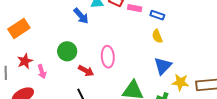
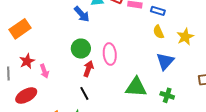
green circle: (67, 51) -> (81, 49), moved
red arrow: (86, 71) -> (88, 69), turned -98
yellow star: (180, 82) -> (185, 37), moved, turned -30

